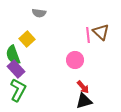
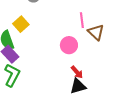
brown triangle: (101, 32) -> (96, 32), moved

